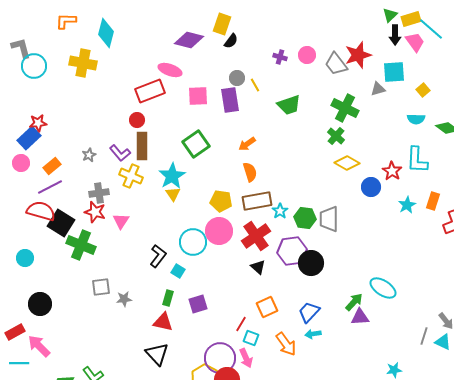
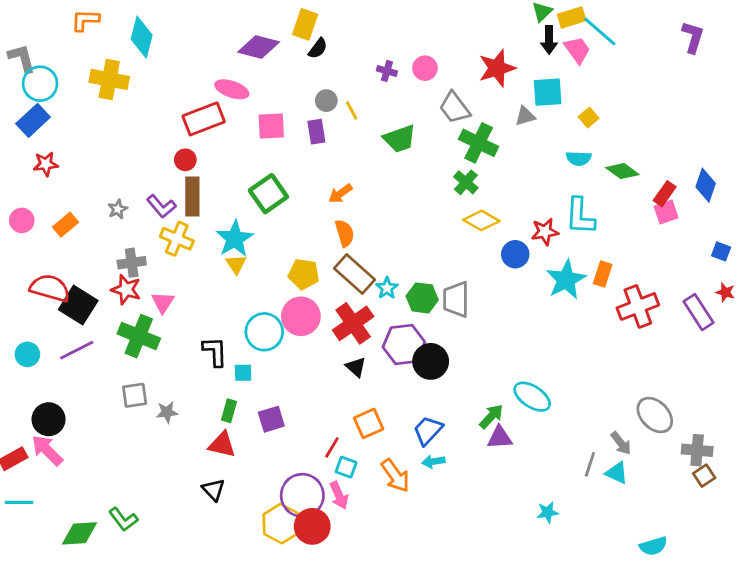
gray trapezoid: (336, 64) -> (455, 108), moved
purple rectangle: (230, 100) -> (316, 132), size x0.7
blue rectangle: (29, 138) -> (33, 120), moved
red star: (392, 171) -> (545, 232), turned 30
purple line: (50, 187) -> (77, 350), moved
brown rectangle: (257, 201) -> (354, 274), turned 52
cyan star: (407, 205) -> (566, 280), size x1.6
green cross: (81, 245) -> (139, 336), moved
black L-shape: (158, 256) -> (215, 352), turned -40
cyan square: (178, 271) -> (243, 373), turned -32
pink arrow: (39, 346) -> (47, 450), moved
black triangle: (157, 354) -> (213, 490), size x0.7

